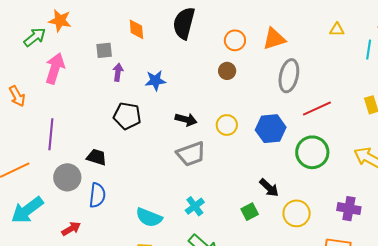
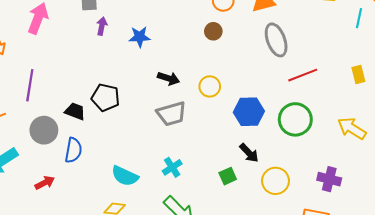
gray ellipse: (289, 76) -> (276, 40), turned -36
black pentagon: (127, 116) -> (105, 97), moved
blue hexagon: (271, 129) -> (249, 112), moved

